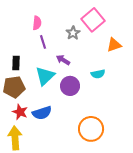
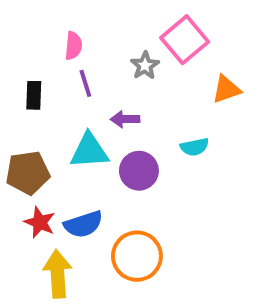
purple arrow: (63, 60) -> (125, 119), turned -32
black rectangle: (16, 63) -> (34, 95), moved
cyan triangle: (45, 76) -> (89, 151), turned 40
orange circle: (91, 129) -> (137, 256), moved
yellow arrow: (15, 138) -> (58, 274), moved

